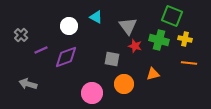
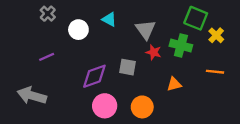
gray cross: (21, 35) -> (48, 14), moved
yellow cross: (185, 39) -> (216, 35), moved, turned 32
purple diamond: (66, 57) -> (94, 76), moved
gray arrow: (28, 84) -> (32, 96), size x1.4
orange circle: (124, 84) -> (142, 107), moved

